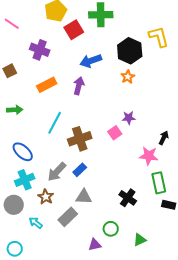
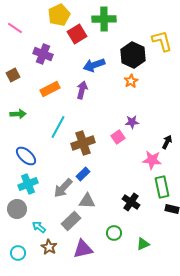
gray arrow: (57, 172) -> (63, 188), moved
brown star: (46, 197) -> (49, 247), moved
purple triangle: (95, 245) -> (83, 249), moved, size x1.5

